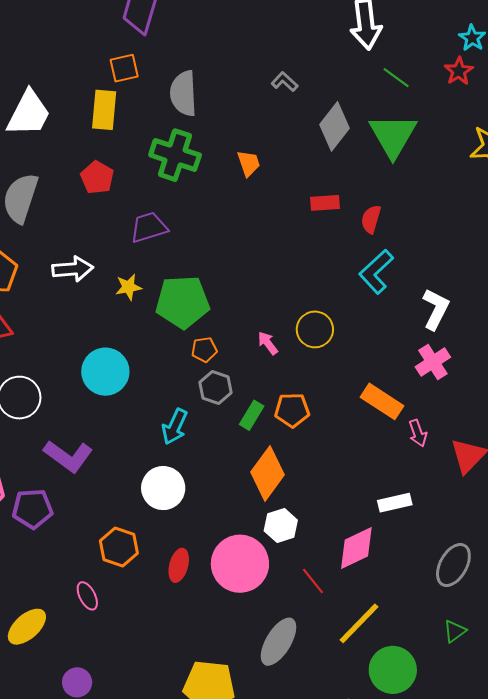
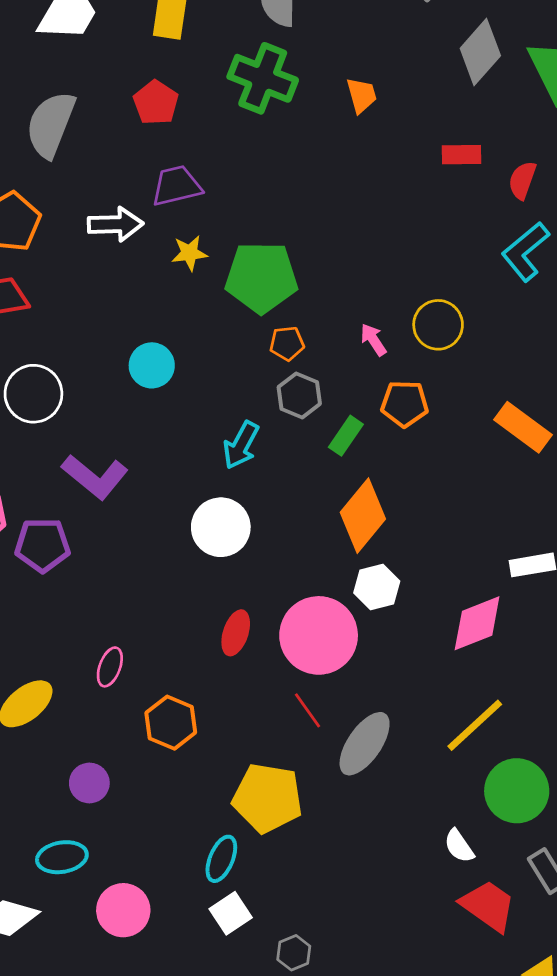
purple trapezoid: (149, 227) -> (176, 186), moved
cyan circle: (105, 372) -> (152, 365), size x0.7
orange pentagon: (292, 410) -> (405, 404), moved
orange hexagon: (119, 547) -> (171, 723), moved
red line: (313, 581) -> (307, 710), moved
pink ellipse: (87, 596) -> (110, 667), turned 44

